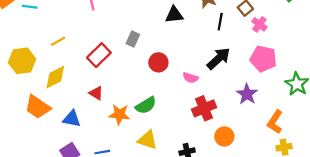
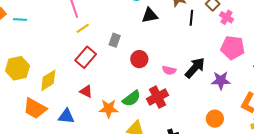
yellow line: (58, 41) -> (83, 28), moved
black arrow: (219, 59) -> (195, 68), moved
purple star: (247, 94) -> (221, 80), turned -30
red cross: (204, 108) -> (157, 97), moved
orange circle: (224, 136) -> (215, 119), moved

